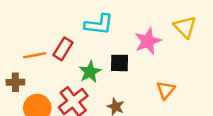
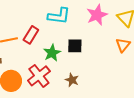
pink star: (148, 41) -> (97, 15), moved
orange triangle: (166, 90) -> (123, 45), moved

